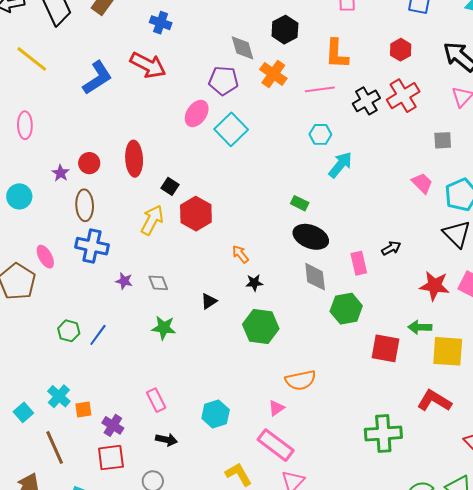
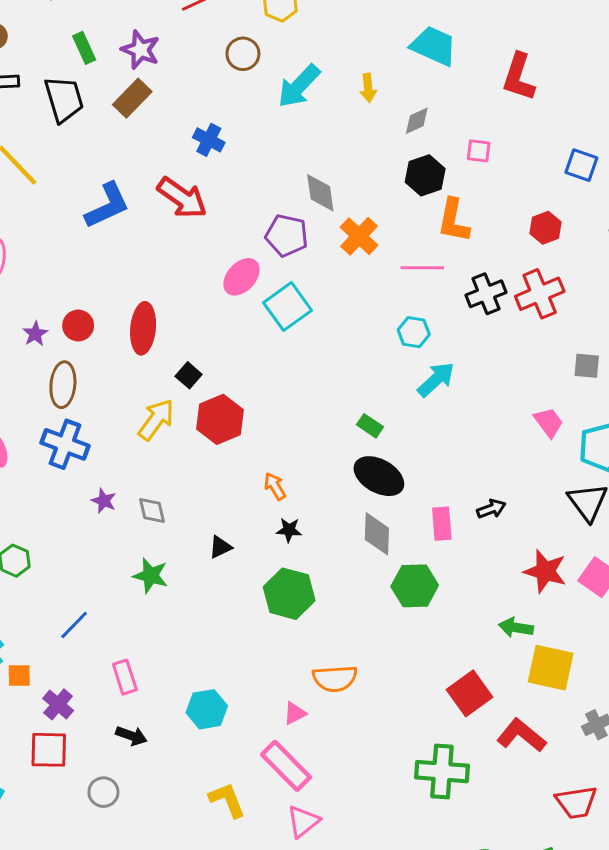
black hexagon: (285, 30) -> (425, 175), moved
blue line: (98, 335) -> (74, 625), moved
red square: (386, 348) -> (469, 693), moved, turned 36

